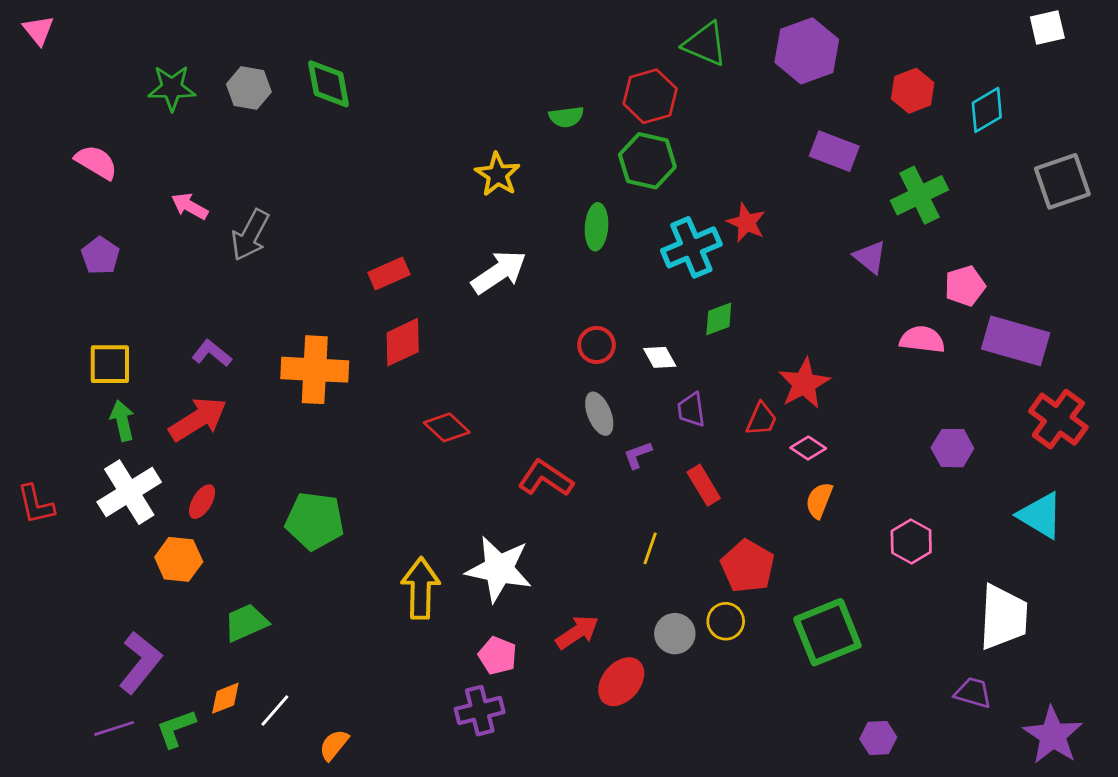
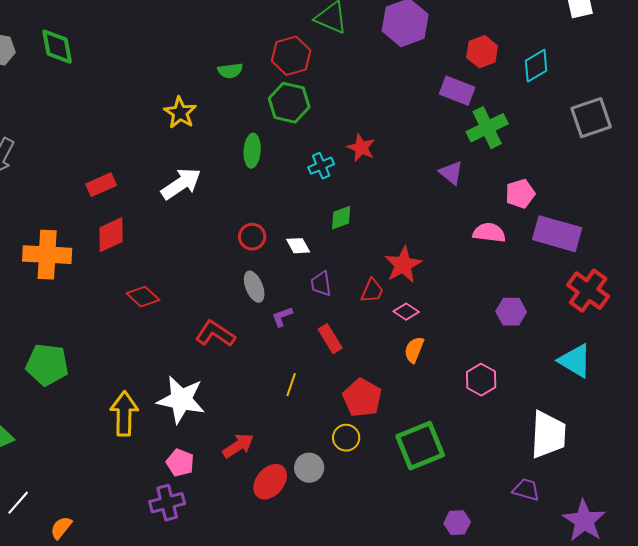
purple rectangle: (834, 151) -> (457, 91), moved
cyan cross: (691, 247) -> (321, 166), size x0.6
gray circle: (675, 634) -> (309, 468), moved

